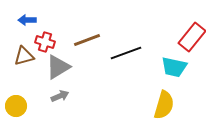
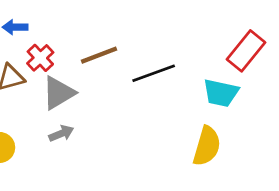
red cross: (45, 42) -> (40, 58), turned 30

